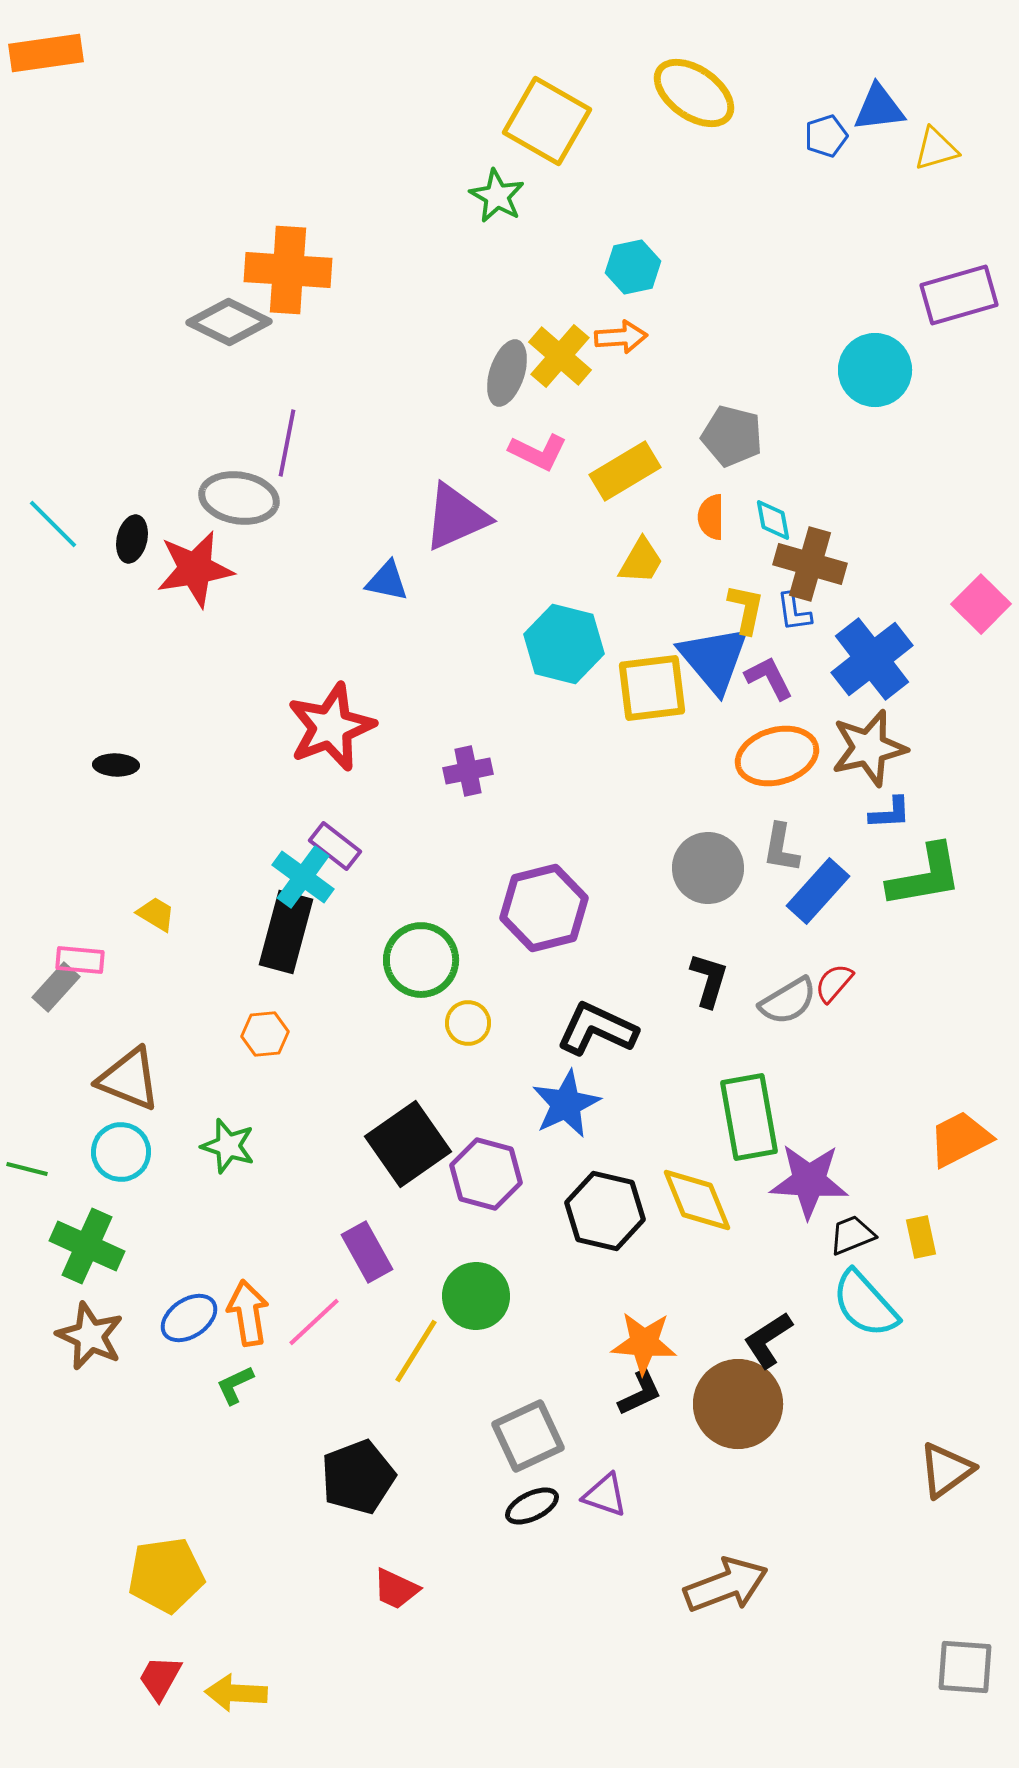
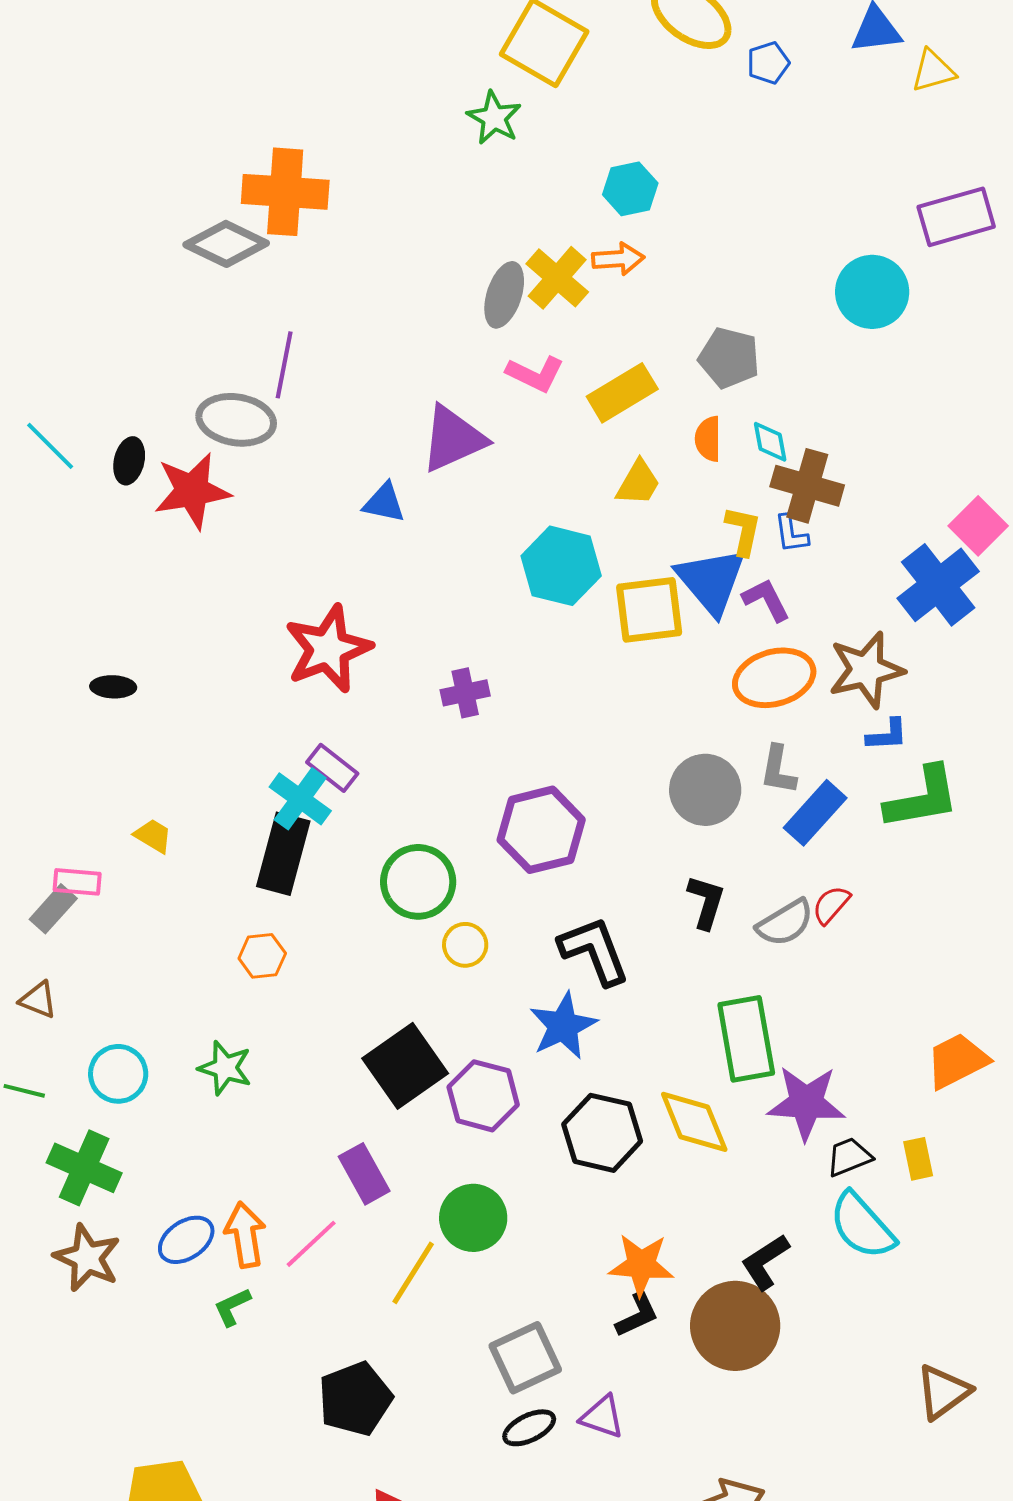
blue pentagon: (826, 136) -> (768, 63), moved
blue cross: (872, 659) -> (938, 585), moved
black L-shape: (597, 1029) -> (594, 951), turned 44
brown triangle: (129, 1079) -> (38, 1000), moved, size x0.6

